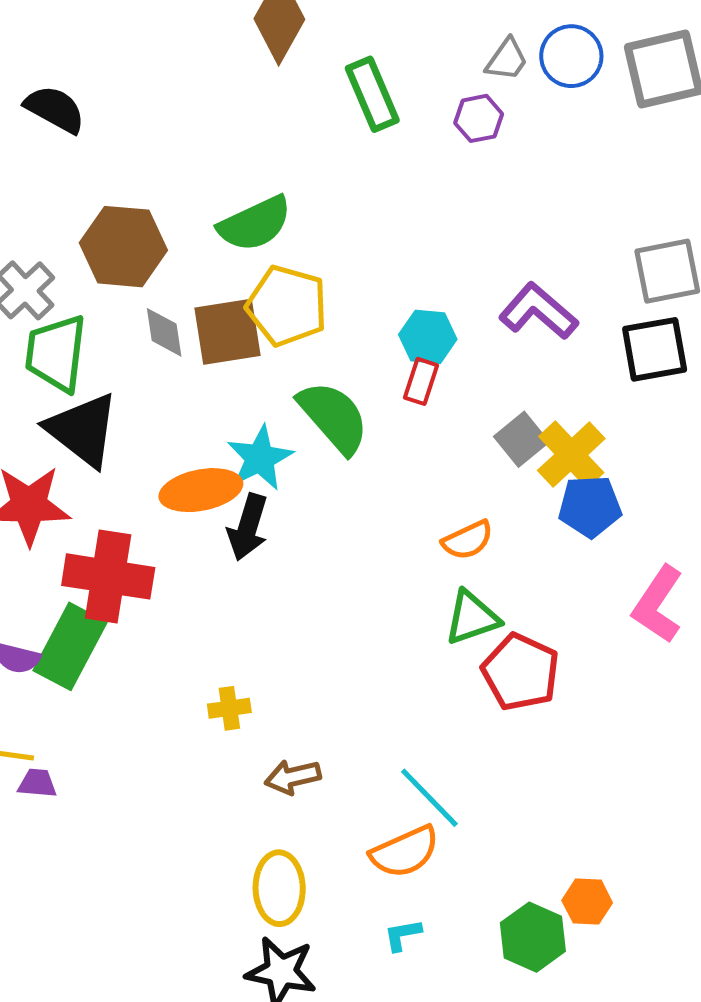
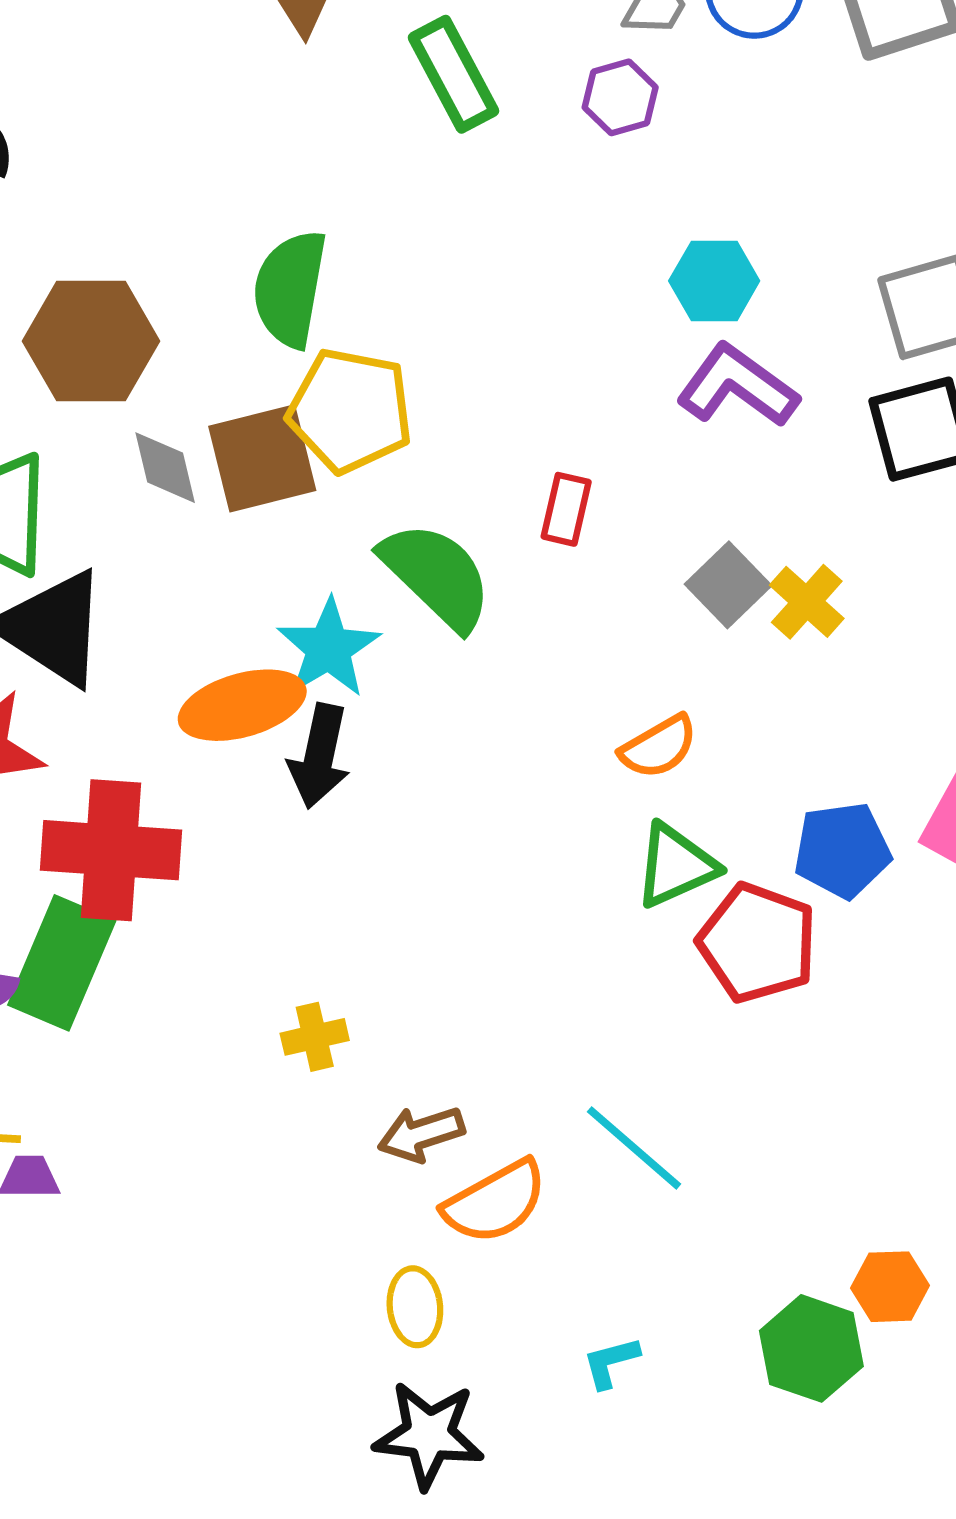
green semicircle: (255, 224) -> (290, 289), turned 130
cyan hexagon: (428, 337) -> (714, 281), moved
yellow cross: (571, 455) -> (807, 602), size x0.7
blue pentagon: (590, 506) -> (842, 850), moved
orange semicircle: (405, 852) -> (495, 1202), moved
yellow ellipse: (279, 888) -> (415, 1307), size x0.7

